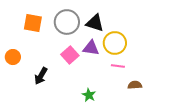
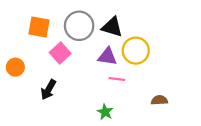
pink square: (70, 55) -> (60, 53), moved
pink line: (118, 66) -> (117, 79), moved

